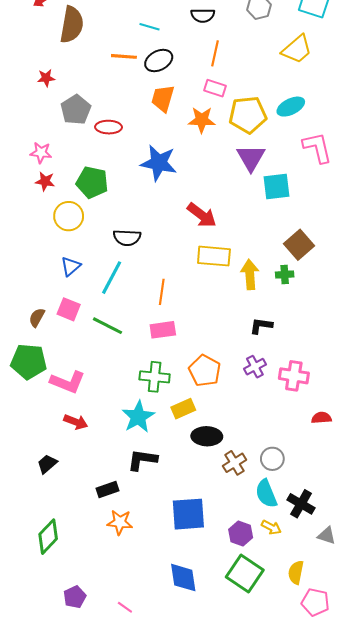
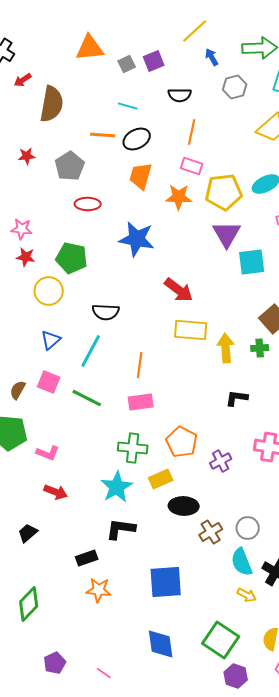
gray pentagon: (76, 110) -> (70, 166), moved
purple cross: (255, 367) -> (221, 461), moved
pink L-shape: (68, 382) -> (48, 453), size x0.7
purple hexagon: (241, 534) -> (236, 676), moved

